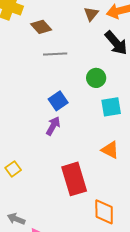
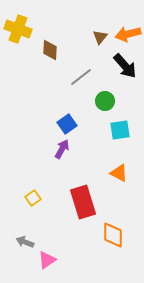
brown diamond: (41, 27) -> (50, 50), turned 45
gray line: (55, 54) -> (81, 77), moved, turned -35
yellow square: (13, 169) -> (33, 198), moved

